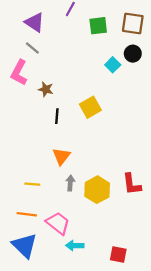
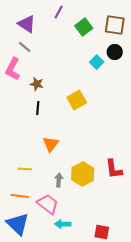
green square: (98, 26) -> (84, 27), turned -30
black line: (57, 116) -> (38, 108), moved
gray arrow: (70, 183) -> (59, 180), moved

